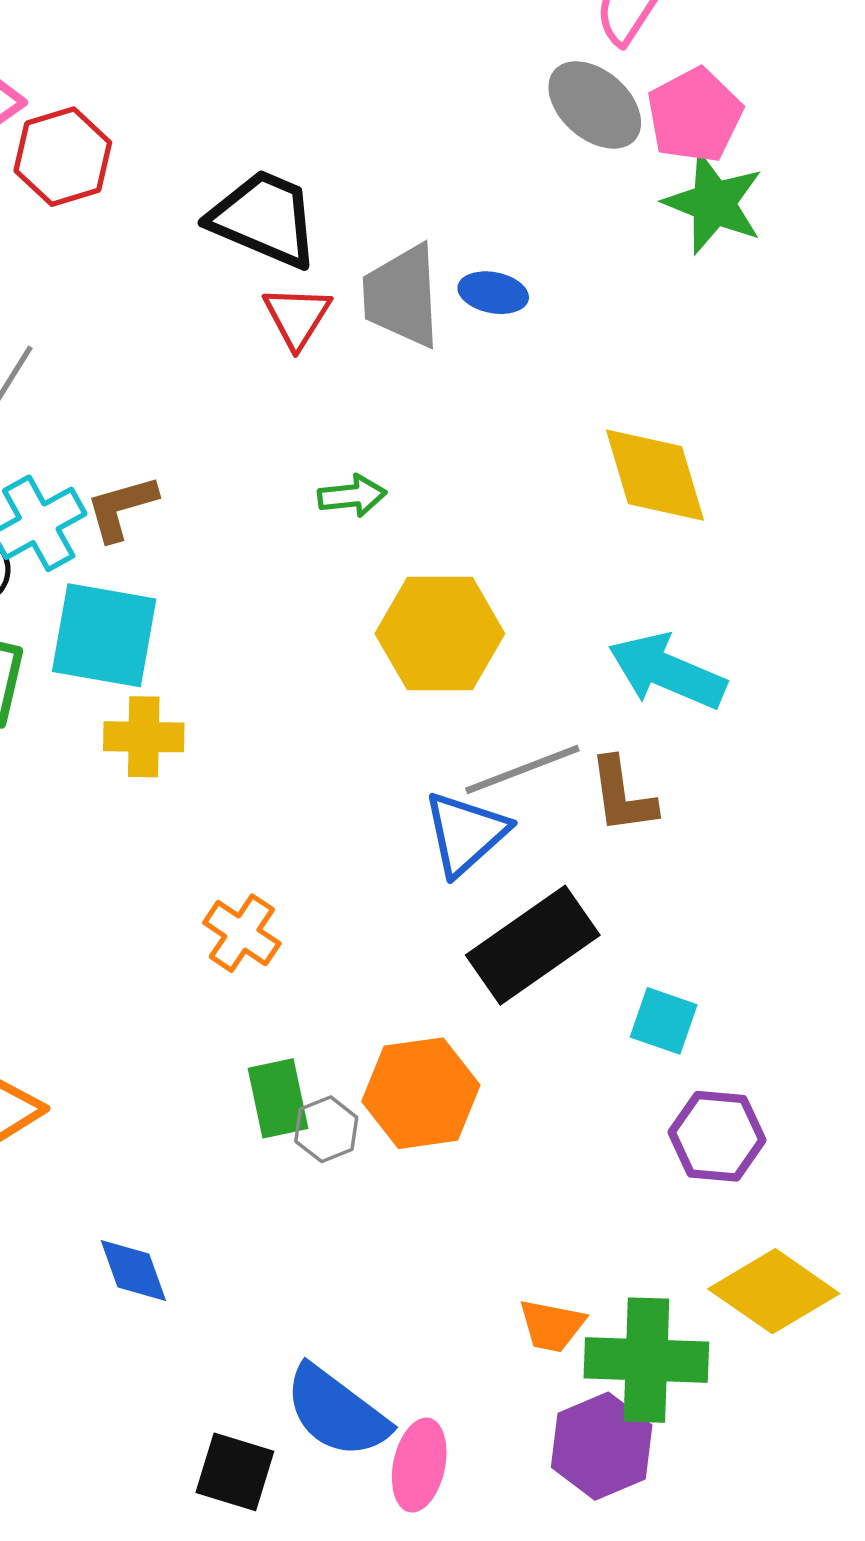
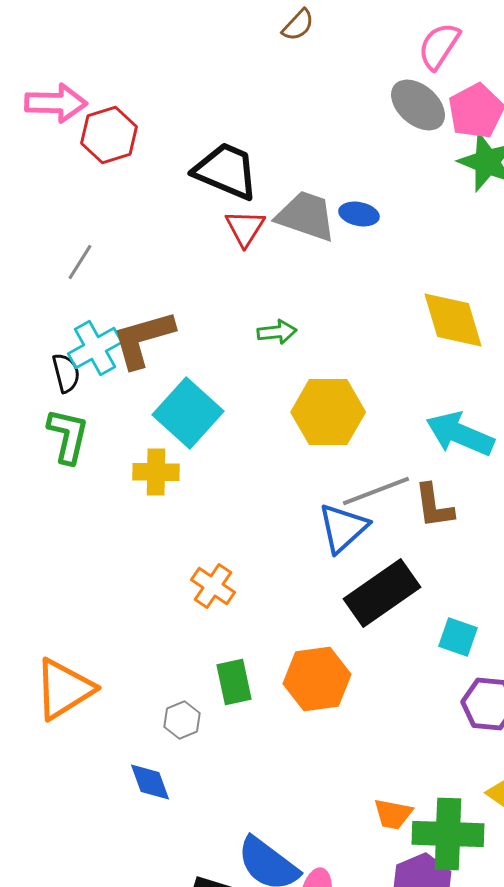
gray trapezoid: (402, 296) -> (306, 216), turned 112
brown L-shape: (121, 508) -> (143, 339), size x1.5
cyan square: (104, 635) -> (188, 413), moved, turned 32
gray hexagon: (326, 1129) -> (182, 720), moved

